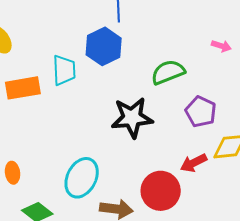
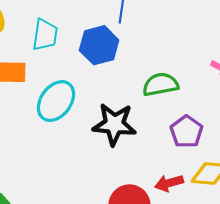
cyan trapezoid: (64, 70) -> (45, 35), moved
cyan ellipse: (82, 178) -> (56, 101), moved

